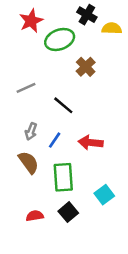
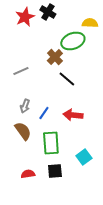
black cross: (87, 15) -> (48, 12), moved
green ellipse: (60, 39) -> (73, 41), moved
brown cross: (86, 67) -> (55, 57), moved
black line: (63, 105) -> (67, 79), moved
black square: (68, 212) -> (55, 171), turned 35

